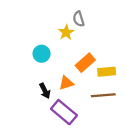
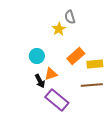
cyan circle: (42, 54) -> (37, 56), moved
orange triangle: (66, 83) -> (51, 74), moved

